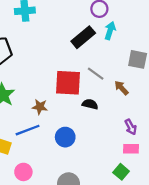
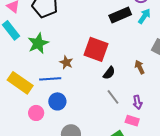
gray line: (96, 74) -> (113, 97), moved
black semicircle: (90, 104) -> (109, 73), turned 96
blue circle: (65, 137) -> (57, 101), moved

